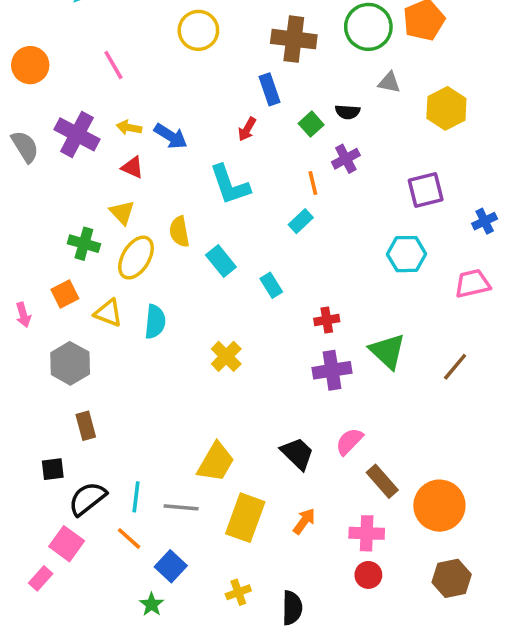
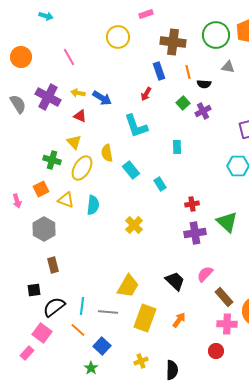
green square: (311, 124) -> (183, 103), moved
orange line: (313, 183) -> (188, 72), moved
cyan rectangle: (301, 221) -> (177, 147), turned -48
pink cross: (367, 533) -> (227, 324), moved

